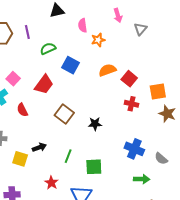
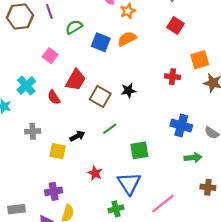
orange semicircle: (107, 70) -> (127, 39), moved
pink square: (13, 79) -> (50, 56), moved
red square: (129, 79) -> (176, 26), moved
red trapezoid: (44, 84) -> (75, 80), moved
black star: (95, 124) -> (128, 91), moved
green line: (68, 156) -> (110, 129), moved, turned 40

